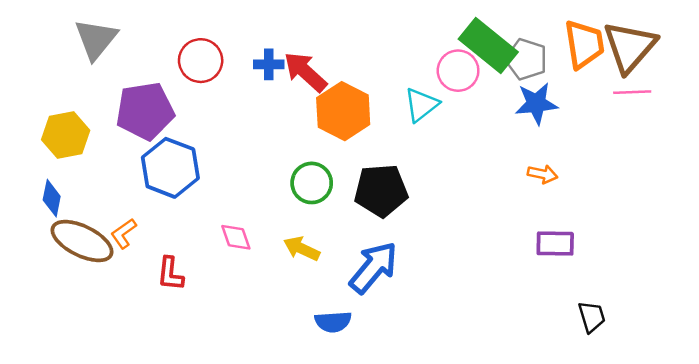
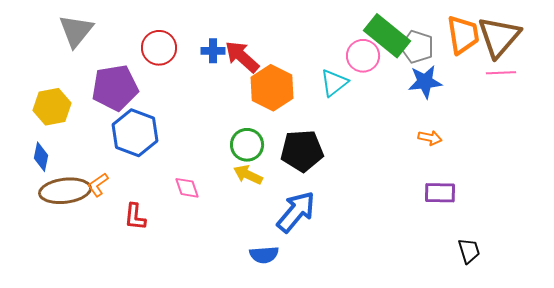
brown ellipse: (82, 241) -> (65, 191), turned -33
yellow arrow: (302, 249) -> (248, 175), moved

